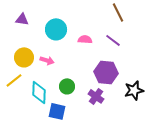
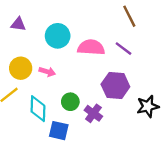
pink semicircle: (85, 39) -> (91, 47), size x1.6
purple cross: (96, 96) -> (93, 113), moved

